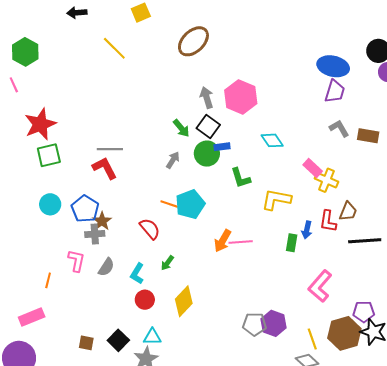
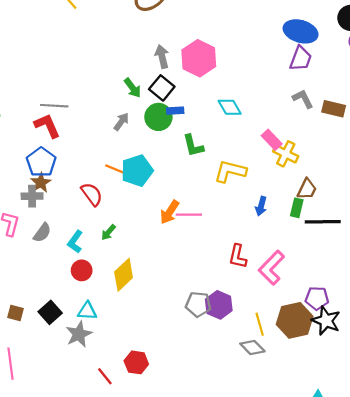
blue pentagon: (85, 209) -> (41, 162), moved
red L-shape: (328, 221) -> (238, 256), moved
green rectangle: (292, 243) -> (297, 208), moved

